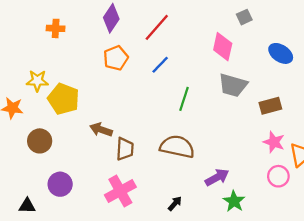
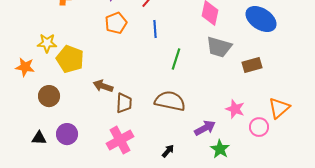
blue ellipse: (281, 53) -> (261, 19), size x1.4
blue line: (160, 65) -> (155, 29), turned -48
pink star: (274, 142) -> (235, 109), moved
black triangle: (27, 206) -> (39, 138), moved

